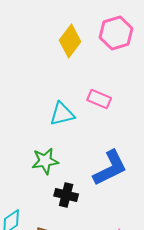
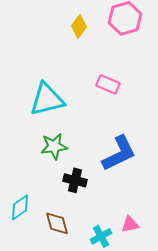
yellow diamond: (70, 41) -> (79, 26), size x0.7
cyan triangle: (62, 114) -> (47, 99), moved, size x1.4

